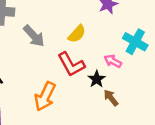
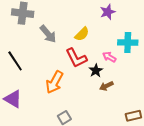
cyan cross: (135, 42) -> (128, 43), turned -30
brown arrow: (111, 98) -> (106, 86), turned -80

